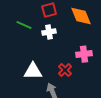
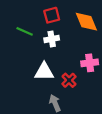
white triangle: (33, 71) -> (44, 72), moved

